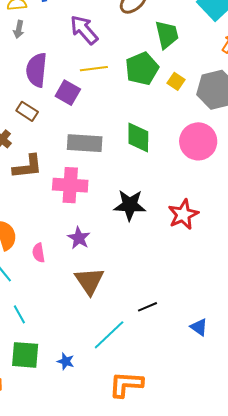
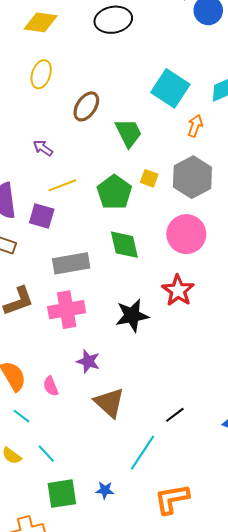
purple arrow: (84, 30) -> (43, 148), size x0.6
green pentagon: (142, 69) -> (114, 192), moved
red star: (183, 214) -> (178, 290), moved

